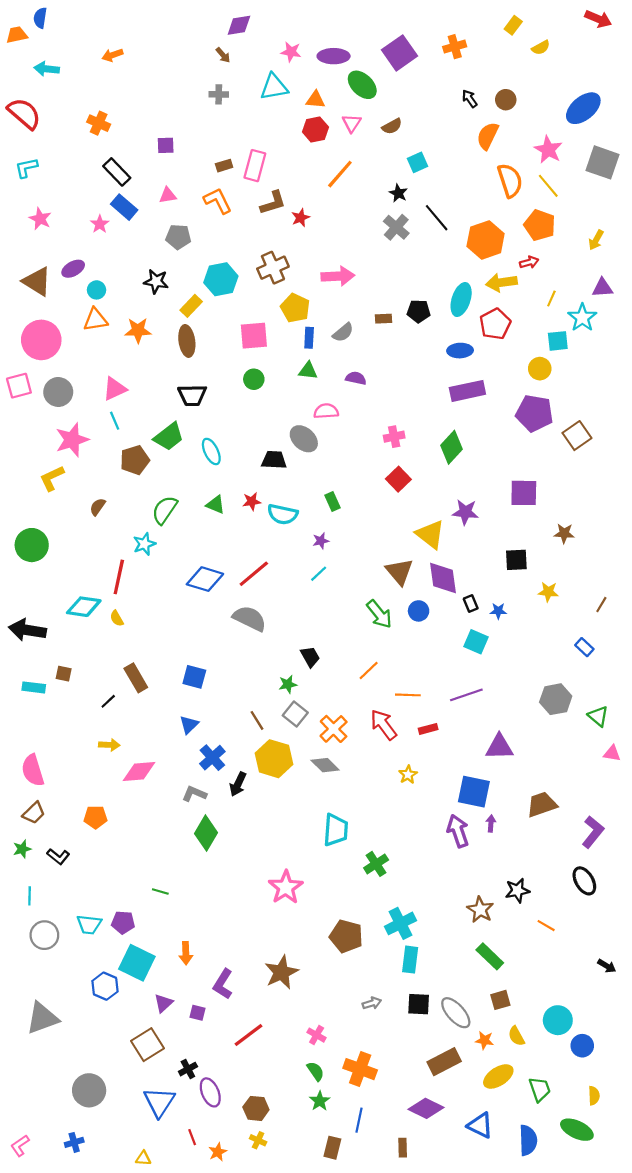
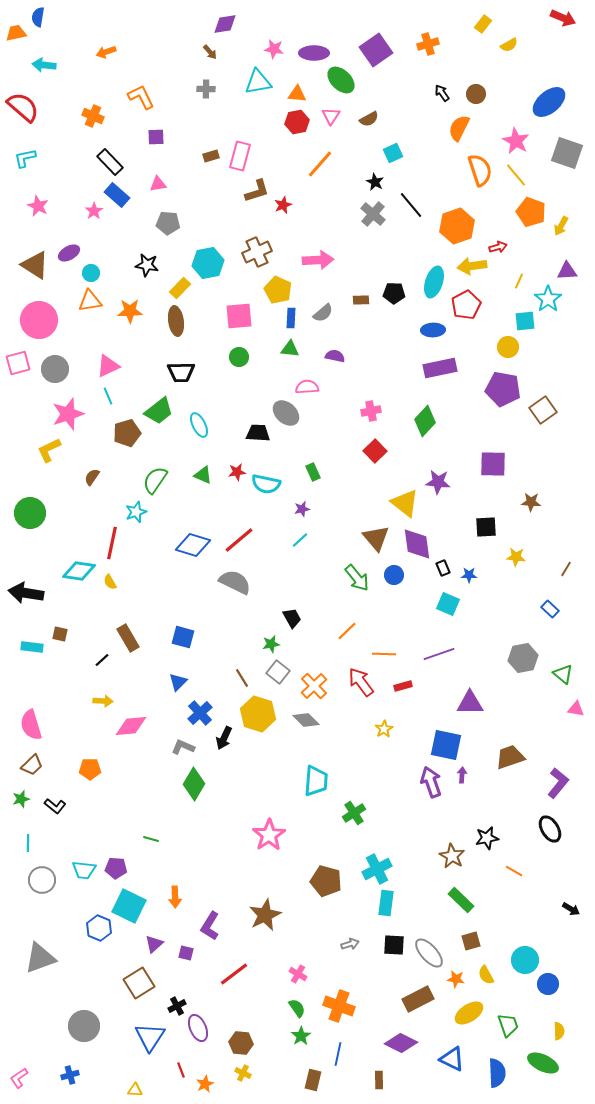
orange L-shape: (218, 201) -> (141, 97), moved
orange pentagon: (540, 225) -> (531, 212), moved

